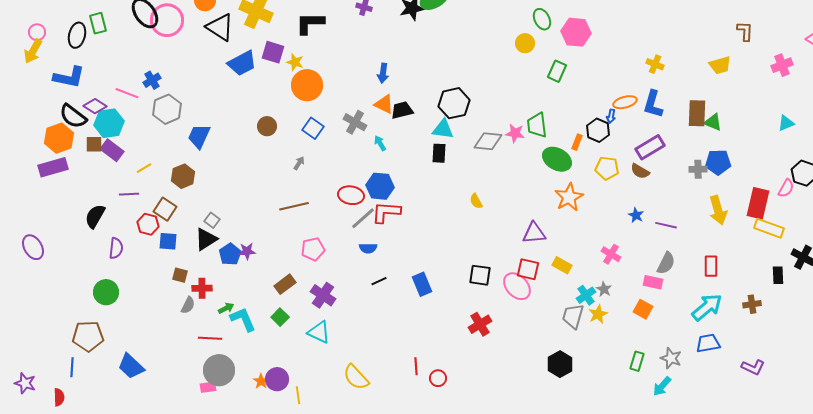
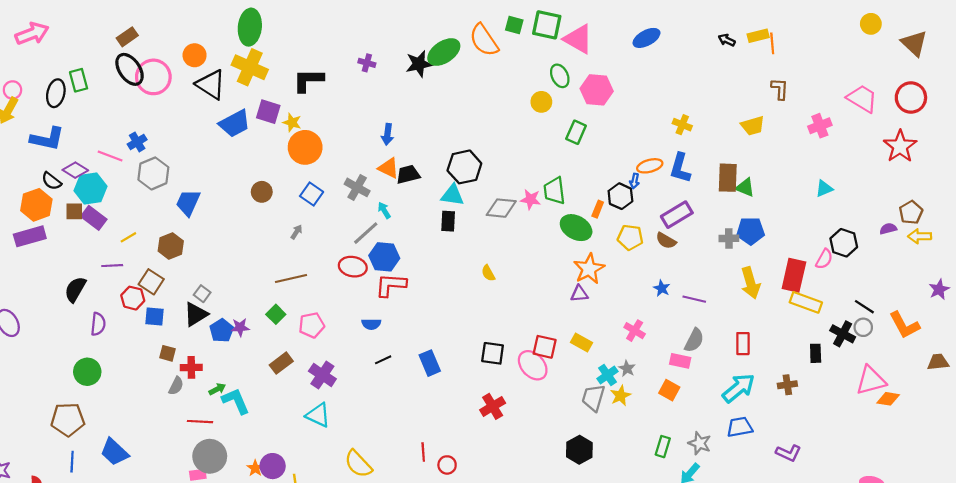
black semicircle: (73, 116) -> (51, 181), size x0.7
gray line: (363, 218) -> (366, 233), moved
purple triangle: (534, 233) -> (579, 294), moved, size x0.7
green square: (280, 317) -> (276, 314), moved
blue line: (72, 367) -> (72, 462), moved

